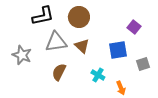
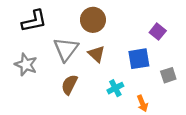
black L-shape: (43, 16) -> (34, 21), moved
gray triangle: (56, 42) -> (66, 49), turned -45
cyan cross: (98, 75) -> (115, 88), turned 32

